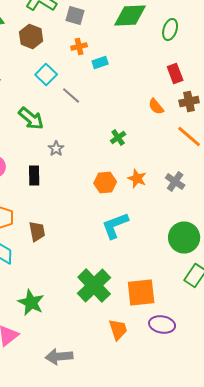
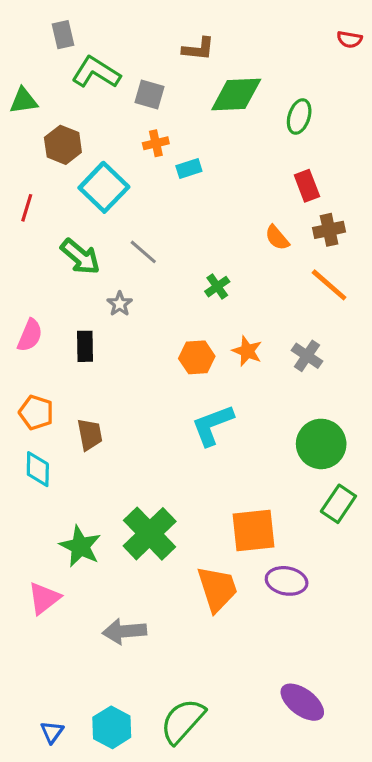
brown hexagon: (31, 36) -> (63, 145), moved
cyan square: (46, 74) -> (104, 187), size x1.4
gray line: (71, 96) -> (143, 252), moved
green cross: (94, 286) -> (150, 534), moved
orange trapezoid: (118, 330) -> (217, 589), size x1.4

